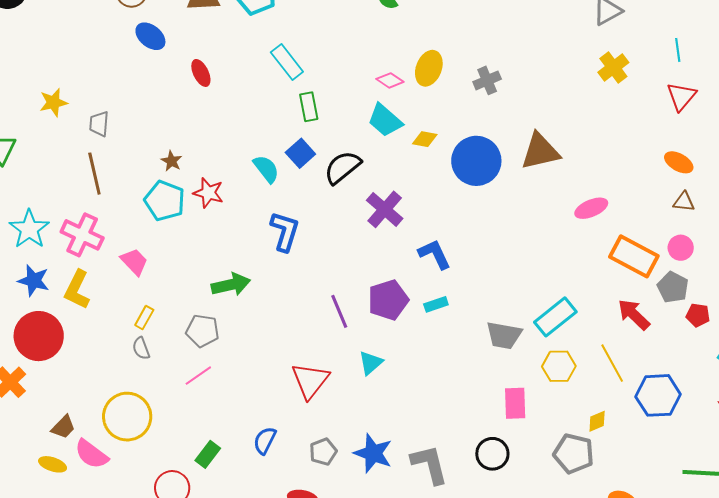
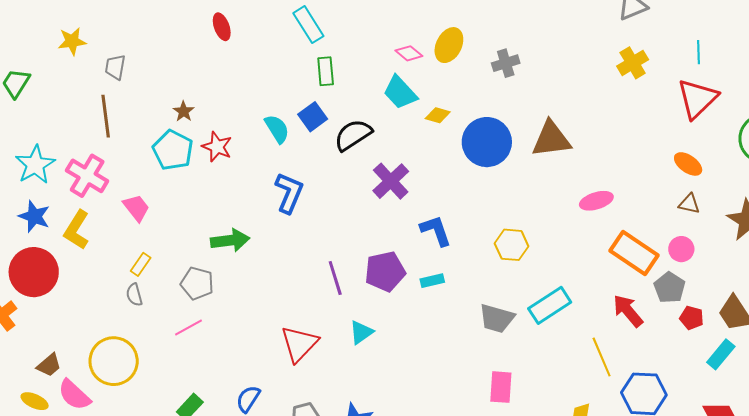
red triangle: (681, 96) -> (697, 99), size x1.4
yellow hexagon: (559, 366) -> (512, 245), moved

